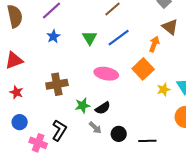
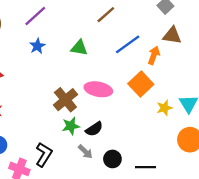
brown triangle: (170, 27) -> (172, 35), turned -30
green triangle: (90, 38) -> (79, 48), turned -49
blue line: (119, 38) -> (128, 44), moved
brown cross: (57, 84) -> (65, 100), moved, turned -30

